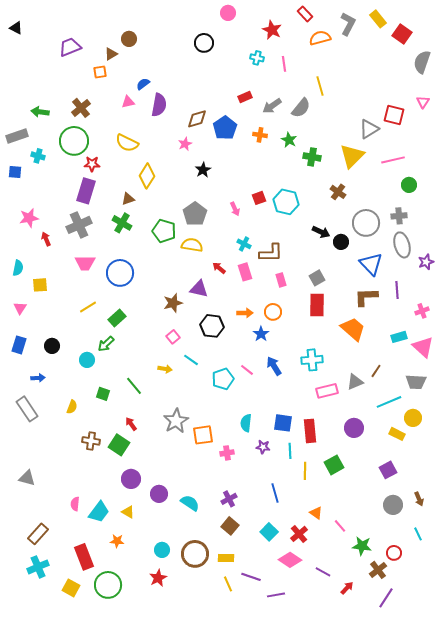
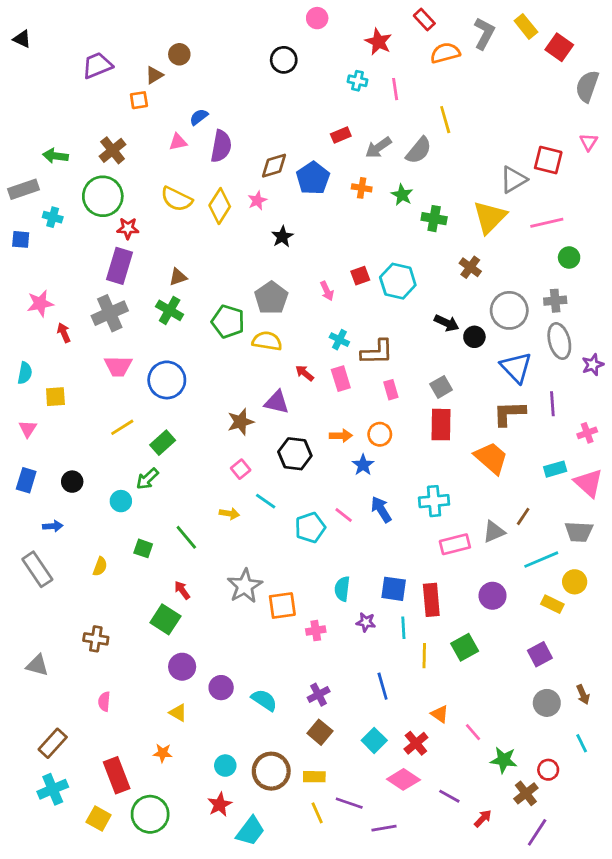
yellow diamond: (147, 176) -> (220, 206), moved
brown cross: (91, 441) -> (96, 639), moved
cyan trapezoid: (99, 512) -> (250, 831), moved

